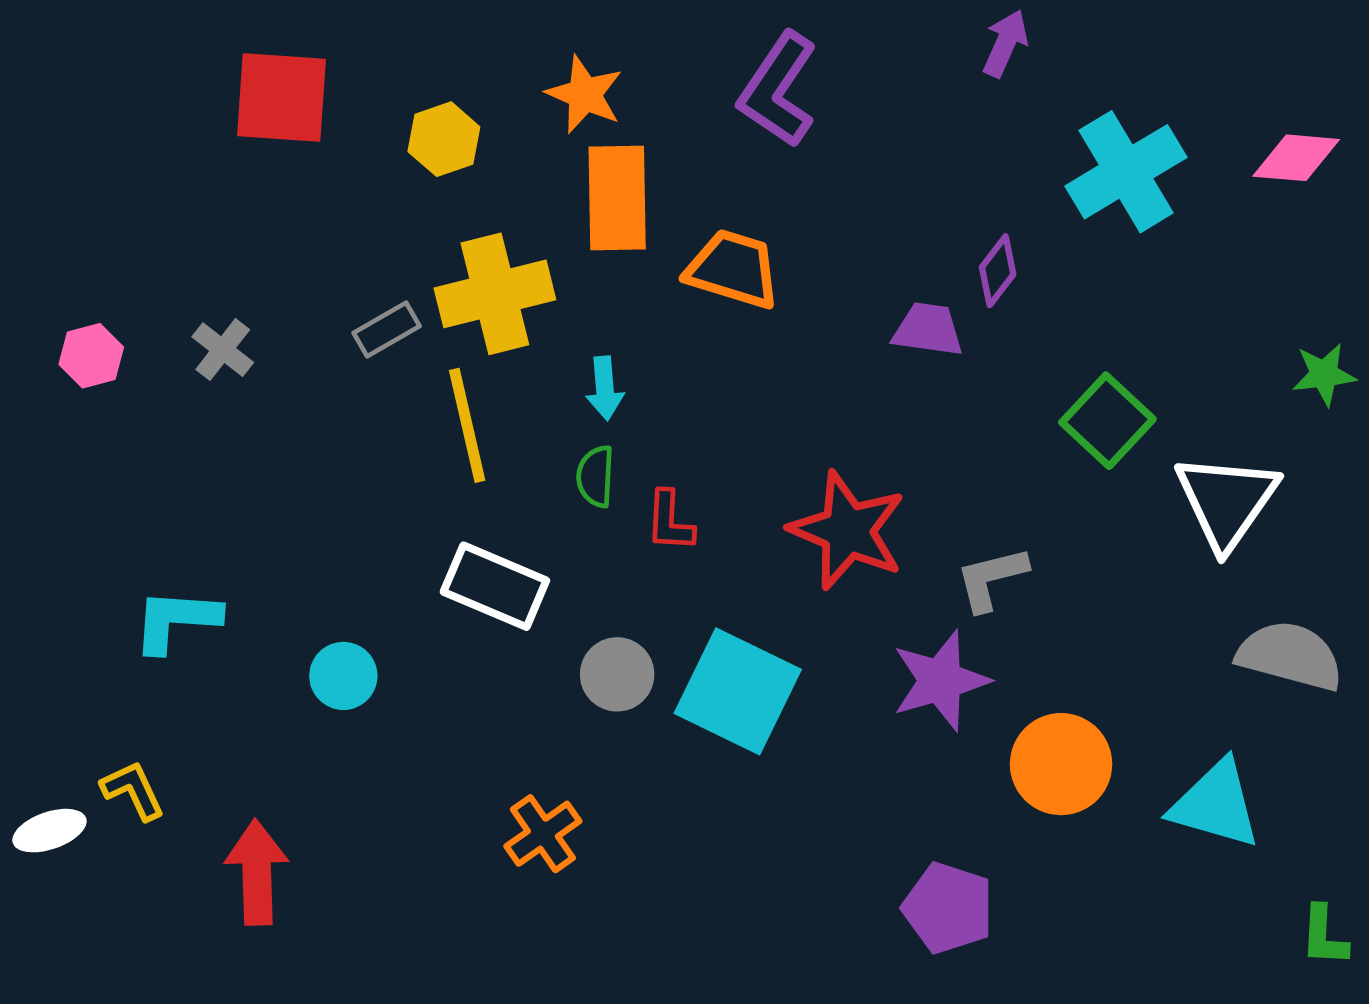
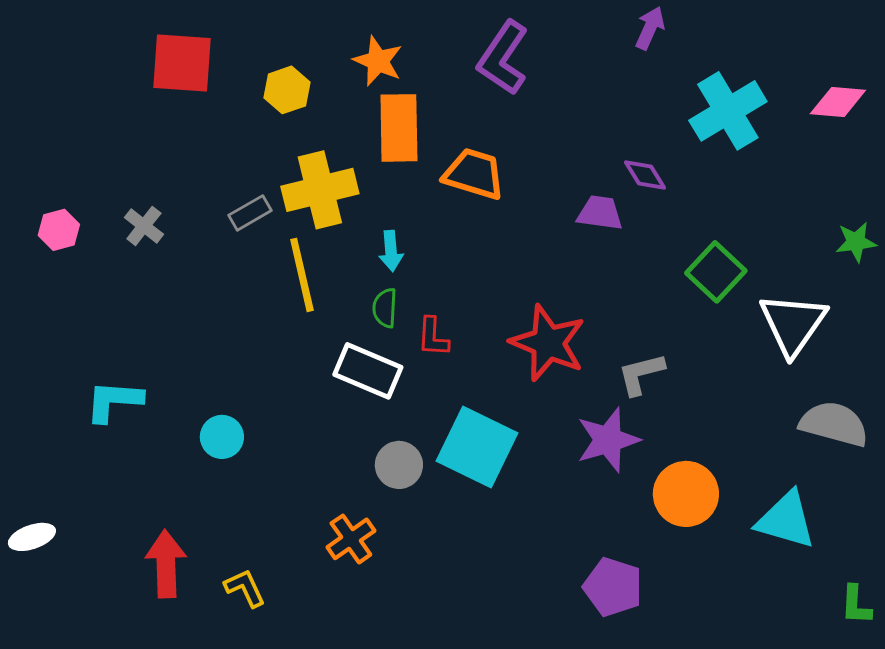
purple diamond: (998, 271) -> (645, 175), turned -69
white rectangle: (495, 586) -> (368, 371), moved
gray circle: (617, 674) -> (399, 465), moved
yellow L-shape: (133, 790) -> (245, 588), moved

